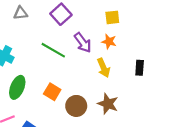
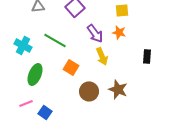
green line: (53, 50) -> (55, 40), moved
yellow arrow: (104, 68) -> (102, 56), moved
orange square: (52, 92) -> (71, 67), moved

